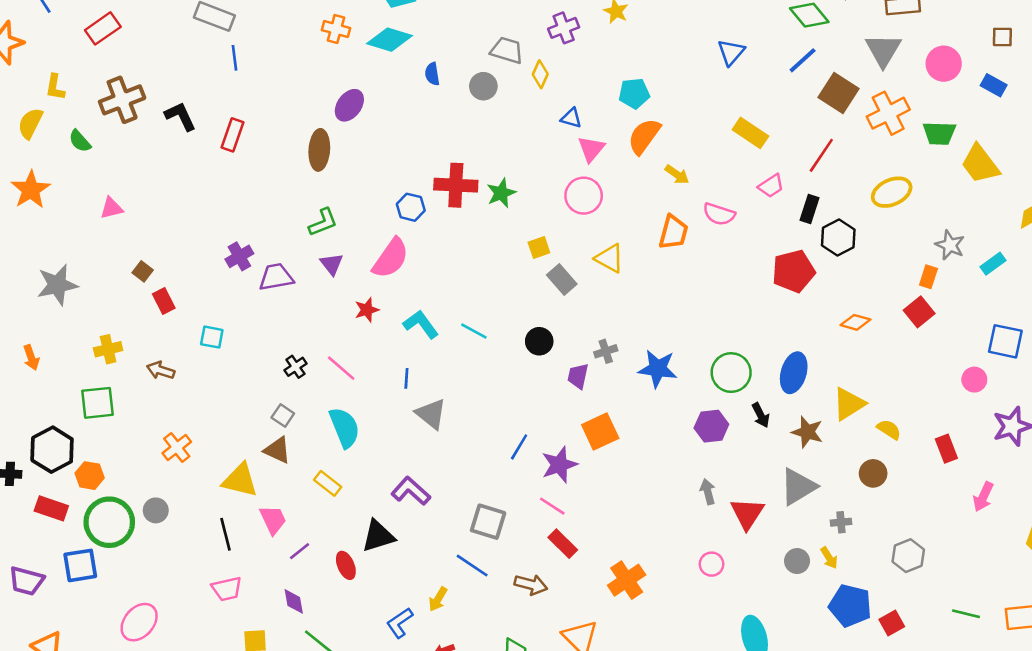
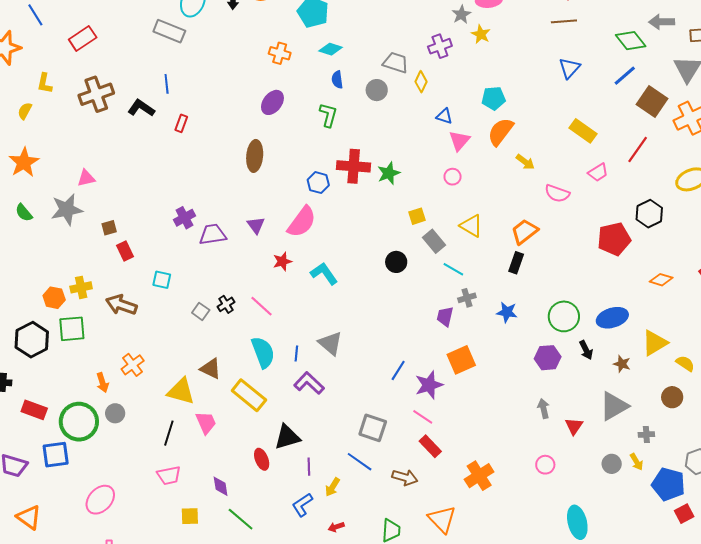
orange cross: (336, 29) -> (280, 53), moved
cyan diamond: (390, 40) -> (331, 49), moved, size x0.7
blue line: (235, 58) -> (167, 84), moved
black L-shape: (180, 116) -> (141, 108), turned -32
yellow semicircle: (30, 123) -> (25, 111), size x0.7
red rectangle: (233, 135) -> (181, 123), size x0.7
green semicircle: (80, 141) -> (24, 213), moved
brown ellipse: (319, 150) -> (255, 156), moved
pink circle: (584, 196) -> (453, 177), size x0.6
black rectangle: (809, 209) -> (516, 263), moved
green L-shape: (323, 222) -> (328, 115), moved, turned -55
orange trapezoid: (673, 232) -> (525, 232), moved, turned -144
brown square: (143, 271) -> (109, 228), turned 35
gray star: (57, 285) -> (67, 210), moved
cyan line: (474, 331) -> (453, 269), moved
black circle: (539, 341) -> (396, 262), moved
orange arrow: (31, 358) -> (102, 383), moved
blue star: (658, 369) -> (507, 312), size x0.7
brown arrow: (161, 370) -> (121, 305), size x1.4
blue ellipse: (794, 373) -> (612, 318), turned 56
blue line: (406, 378) -> (296, 353), moved
gray square: (283, 415) -> (201, 311), moved
brown star: (807, 432) -> (622, 364), size x0.7
black hexagon: (52, 450) -> (32, 340), moved
orange hexagon: (90, 476) -> (54, 298), moved
yellow rectangle: (328, 483) -> (249, 395), size x1.6
purple L-shape: (411, 491) -> (309, 383), moved
red triangle: (747, 513) -> (574, 426), size x0.7
black line: (226, 534) -> (169, 433), turned 30
purple line: (300, 551) -> (309, 467), moved, turned -54
blue pentagon: (850, 606) -> (668, 484), moved

